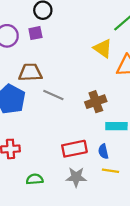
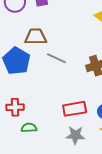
green semicircle: (35, 179) -> (29, 128), moved

